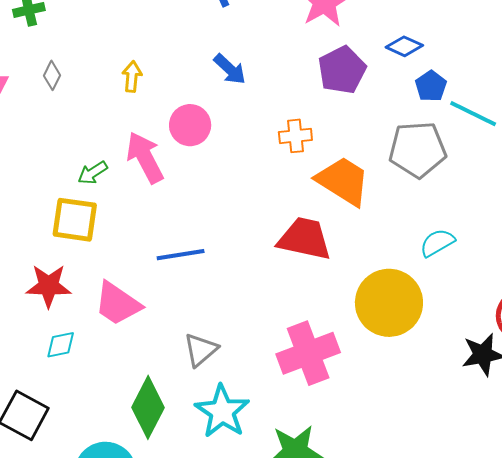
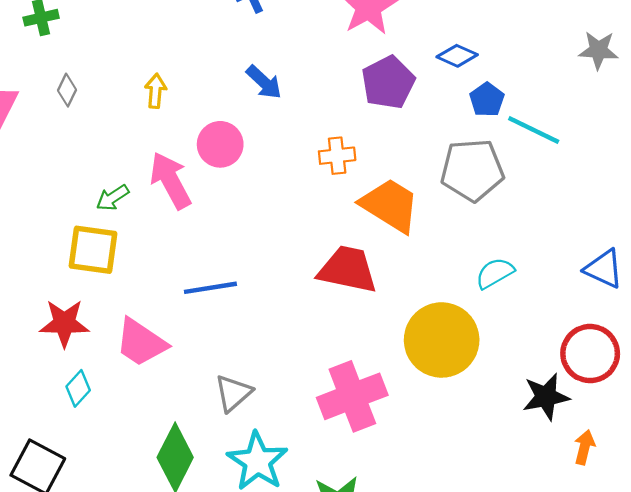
cyan diamond: (61, 345) -> (78, 388), turned -36

